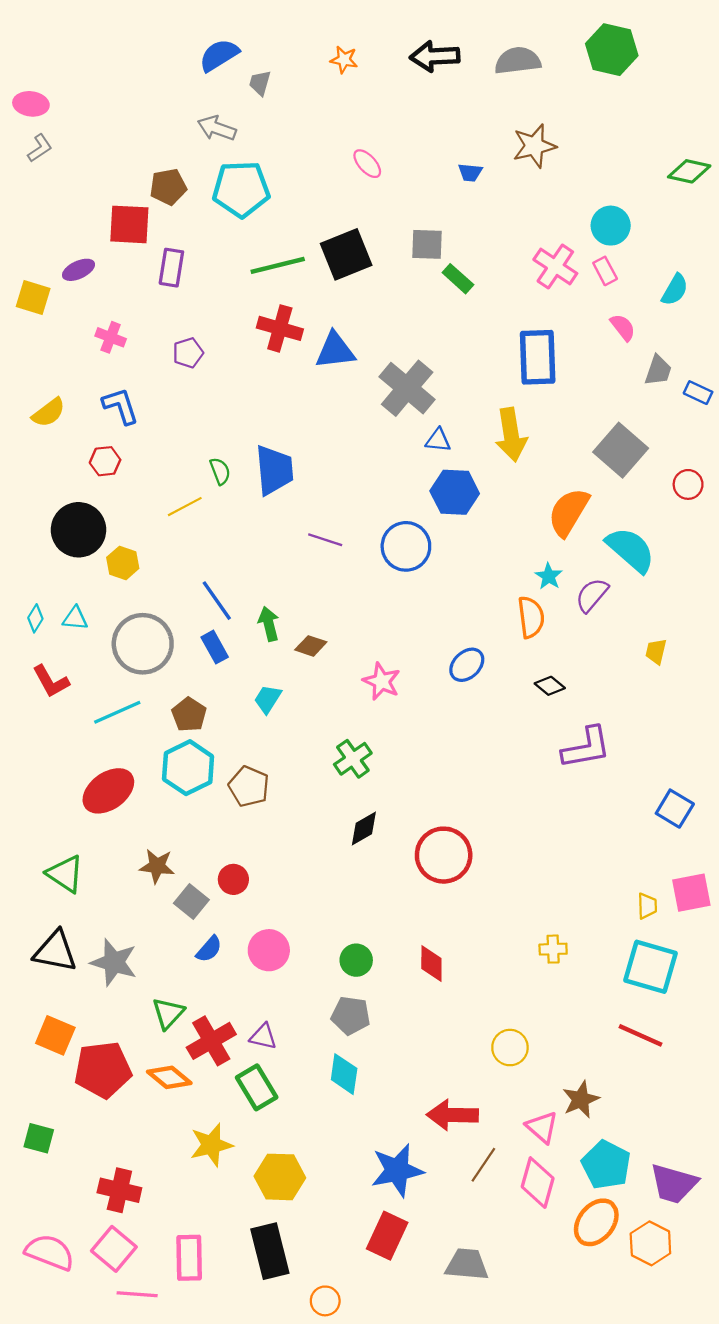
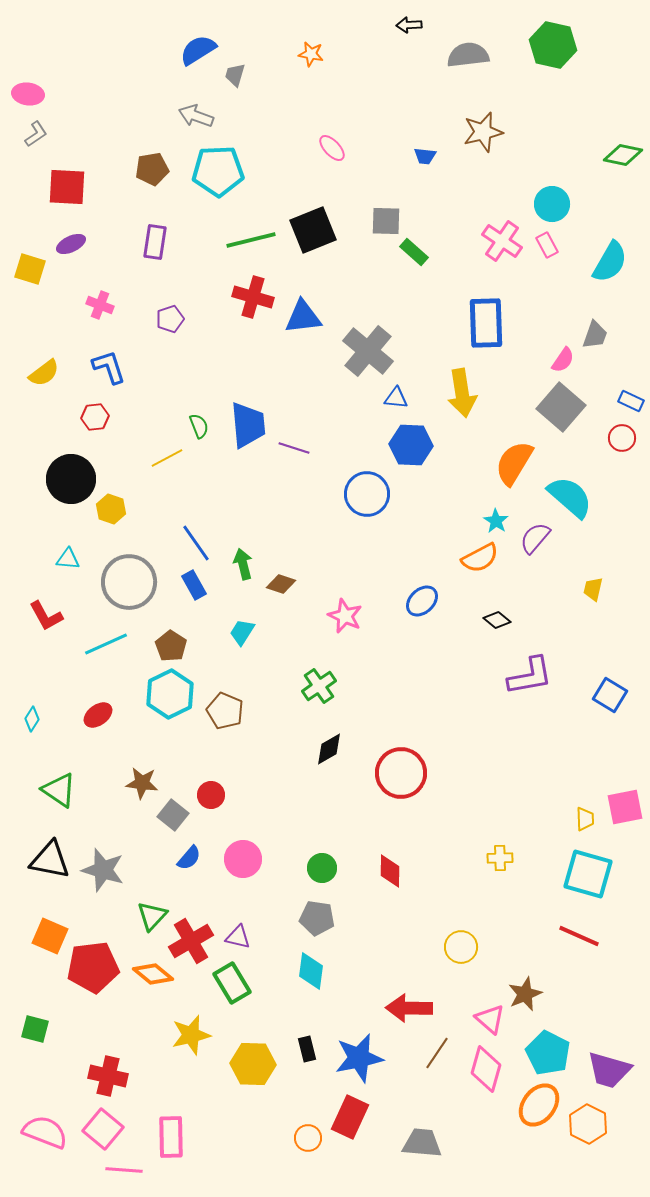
black arrow: (435, 56) -> (409, 25), moved, size x0.6
red square: (129, 224) -> (67, 187), moved
cyan semicircle: (675, 290) -> (610, 262), size x1.4
pink semicircle: (623, 327) -> (563, 360), moved, turned 72
blue rectangle: (698, 393) -> (631, 401), moved
purple line: (325, 540) -> (294, 448), moved
orange semicircle: (531, 617) -> (480, 558), turned 69
cyan diamond: (35, 618) -> (32, 719), moved
red ellipse: (108, 791) -> (98, 715), size x0.6
blue square: (675, 809) -> (610, 695), moved
black rectangle: (270, 1251) -> (307, 1049), moved, size x0.5
orange circle: (325, 1301) -> (308, 1138), moved

